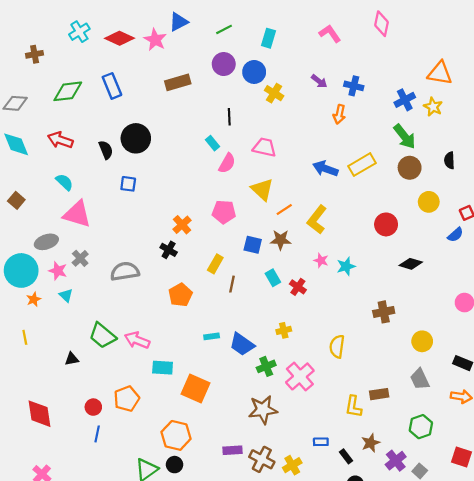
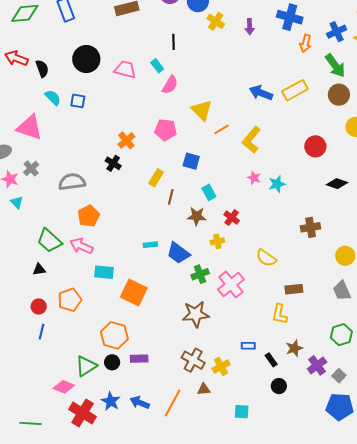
purple arrow: (319, 81) -> (250, 27), moved, turned 49
blue cross: (354, 86) -> (290, 17), size x1.4
orange arrow: (339, 114) -> (305, 43), moved
pink trapezoid: (264, 147) -> (125, 69), moved
black semicircle: (106, 150) -> (42, 69), moved
cyan semicircle: (64, 182) -> (53, 98), moved
brown star: (281, 240) -> (197, 216), moved
red cross: (298, 287) -> (232, 218), moved
orange pentagon: (180, 295) -> (89, 216), moved
yellow semicircle: (337, 346) -> (266, 258), turned -65
black triangle: (72, 359) -> (39, 270), moved
brown rectangle: (379, 394) -> (294, 289), moved
purple rectangle: (232, 450) -> (139, 359), moved

